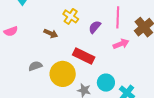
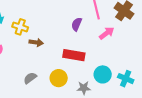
yellow cross: (71, 16) -> (20, 27), moved
yellow circle: (63, 74) -> (59, 78), size x0.7

